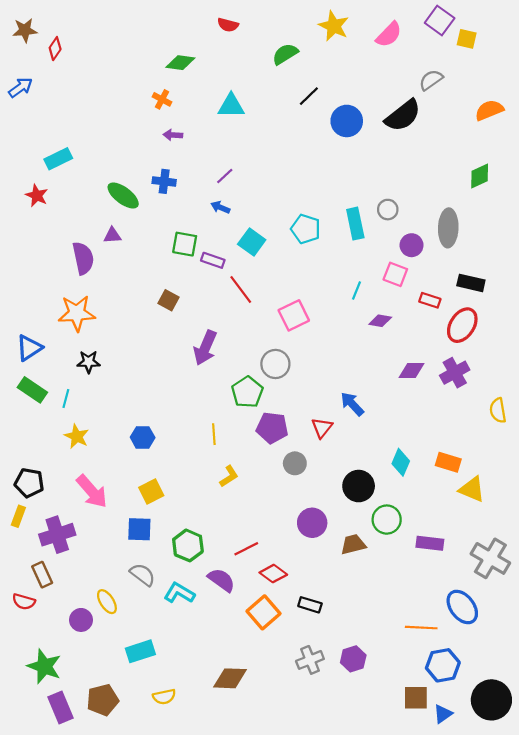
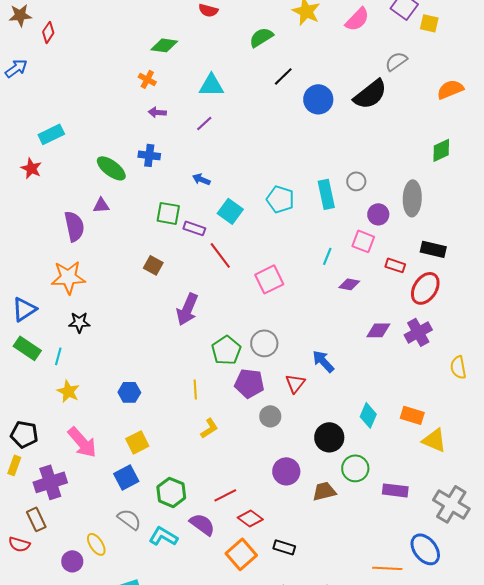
purple line: (225, 176) -> (204, 123), moved
gray circle: (275, 364) -> (264, 343), moved
blue square: (139, 529) -> (126, 477), turned -30

